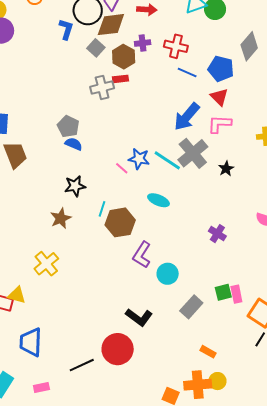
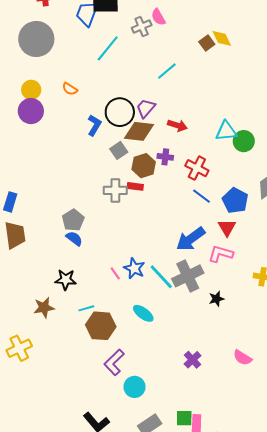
cyan line: (102, 209) -> (86, 308), turned 42

